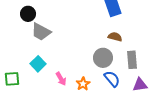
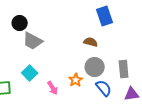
brown semicircle: (115, 37) -> (91, 42), moved
orange star: (83, 84) -> (76, 80), moved

